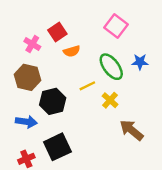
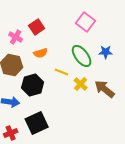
orange semicircle: (72, 51) -> (41, 53), moved
yellow line: (87, 86) -> (62, 72), turned 48
brown arrow: (132, 130) -> (105, 89), moved

